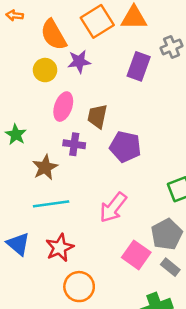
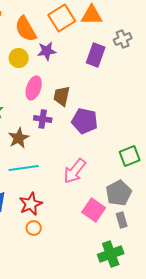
gray rectangle: (170, 267) -> (122, 220), turned 35
orange circle: (79, 287) -> (34, 228), moved, size x0.6

